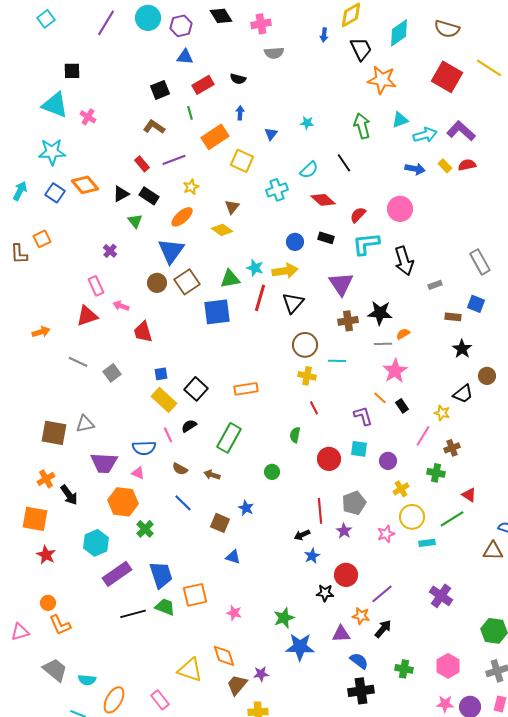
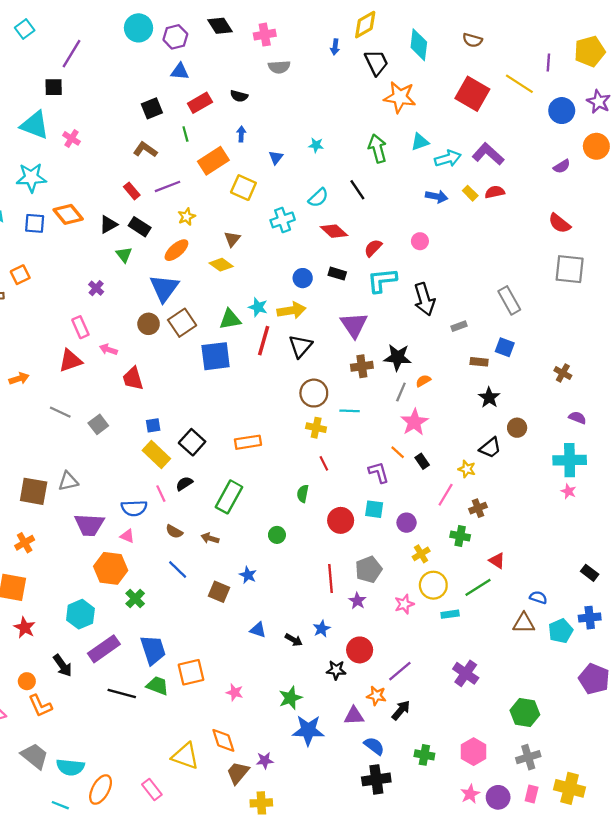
purple line: (106, 23) -> (72, 54), moved
brown semicircle: (447, 29) -> (472, 40), size x0.7
cyan diamond: (399, 33) -> (419, 45), turned -48
blue square: (55, 193) -> (35, 223), turned -30
pink circle: (400, 209) -> (420, 241), size x0.6
gray line: (383, 344) -> (401, 392), turned -66
black arrow: (69, 495) -> (63, 666), moved
black arrow: (302, 535) -> (294, 640), moved, turned -126
blue triangle: (233, 557) -> (258, 630), moved
black line: (133, 614) -> (122, 693), turned 30
cyan semicircle: (87, 680) -> (70, 767), size x1.4
pink star: (445, 704) -> (470, 794), turned -30

